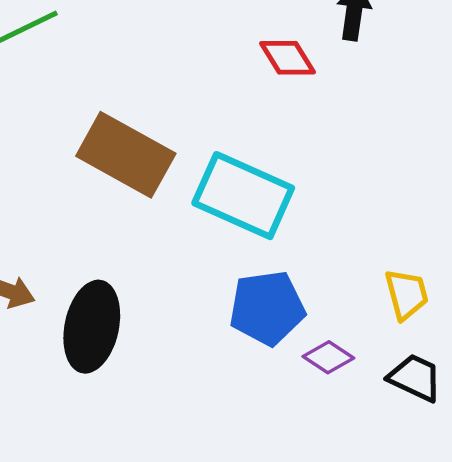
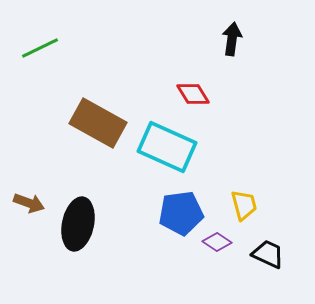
red diamond: (287, 58) -> (193, 94), moved
yellow trapezoid: (407, 294) -> (244, 205), moved

